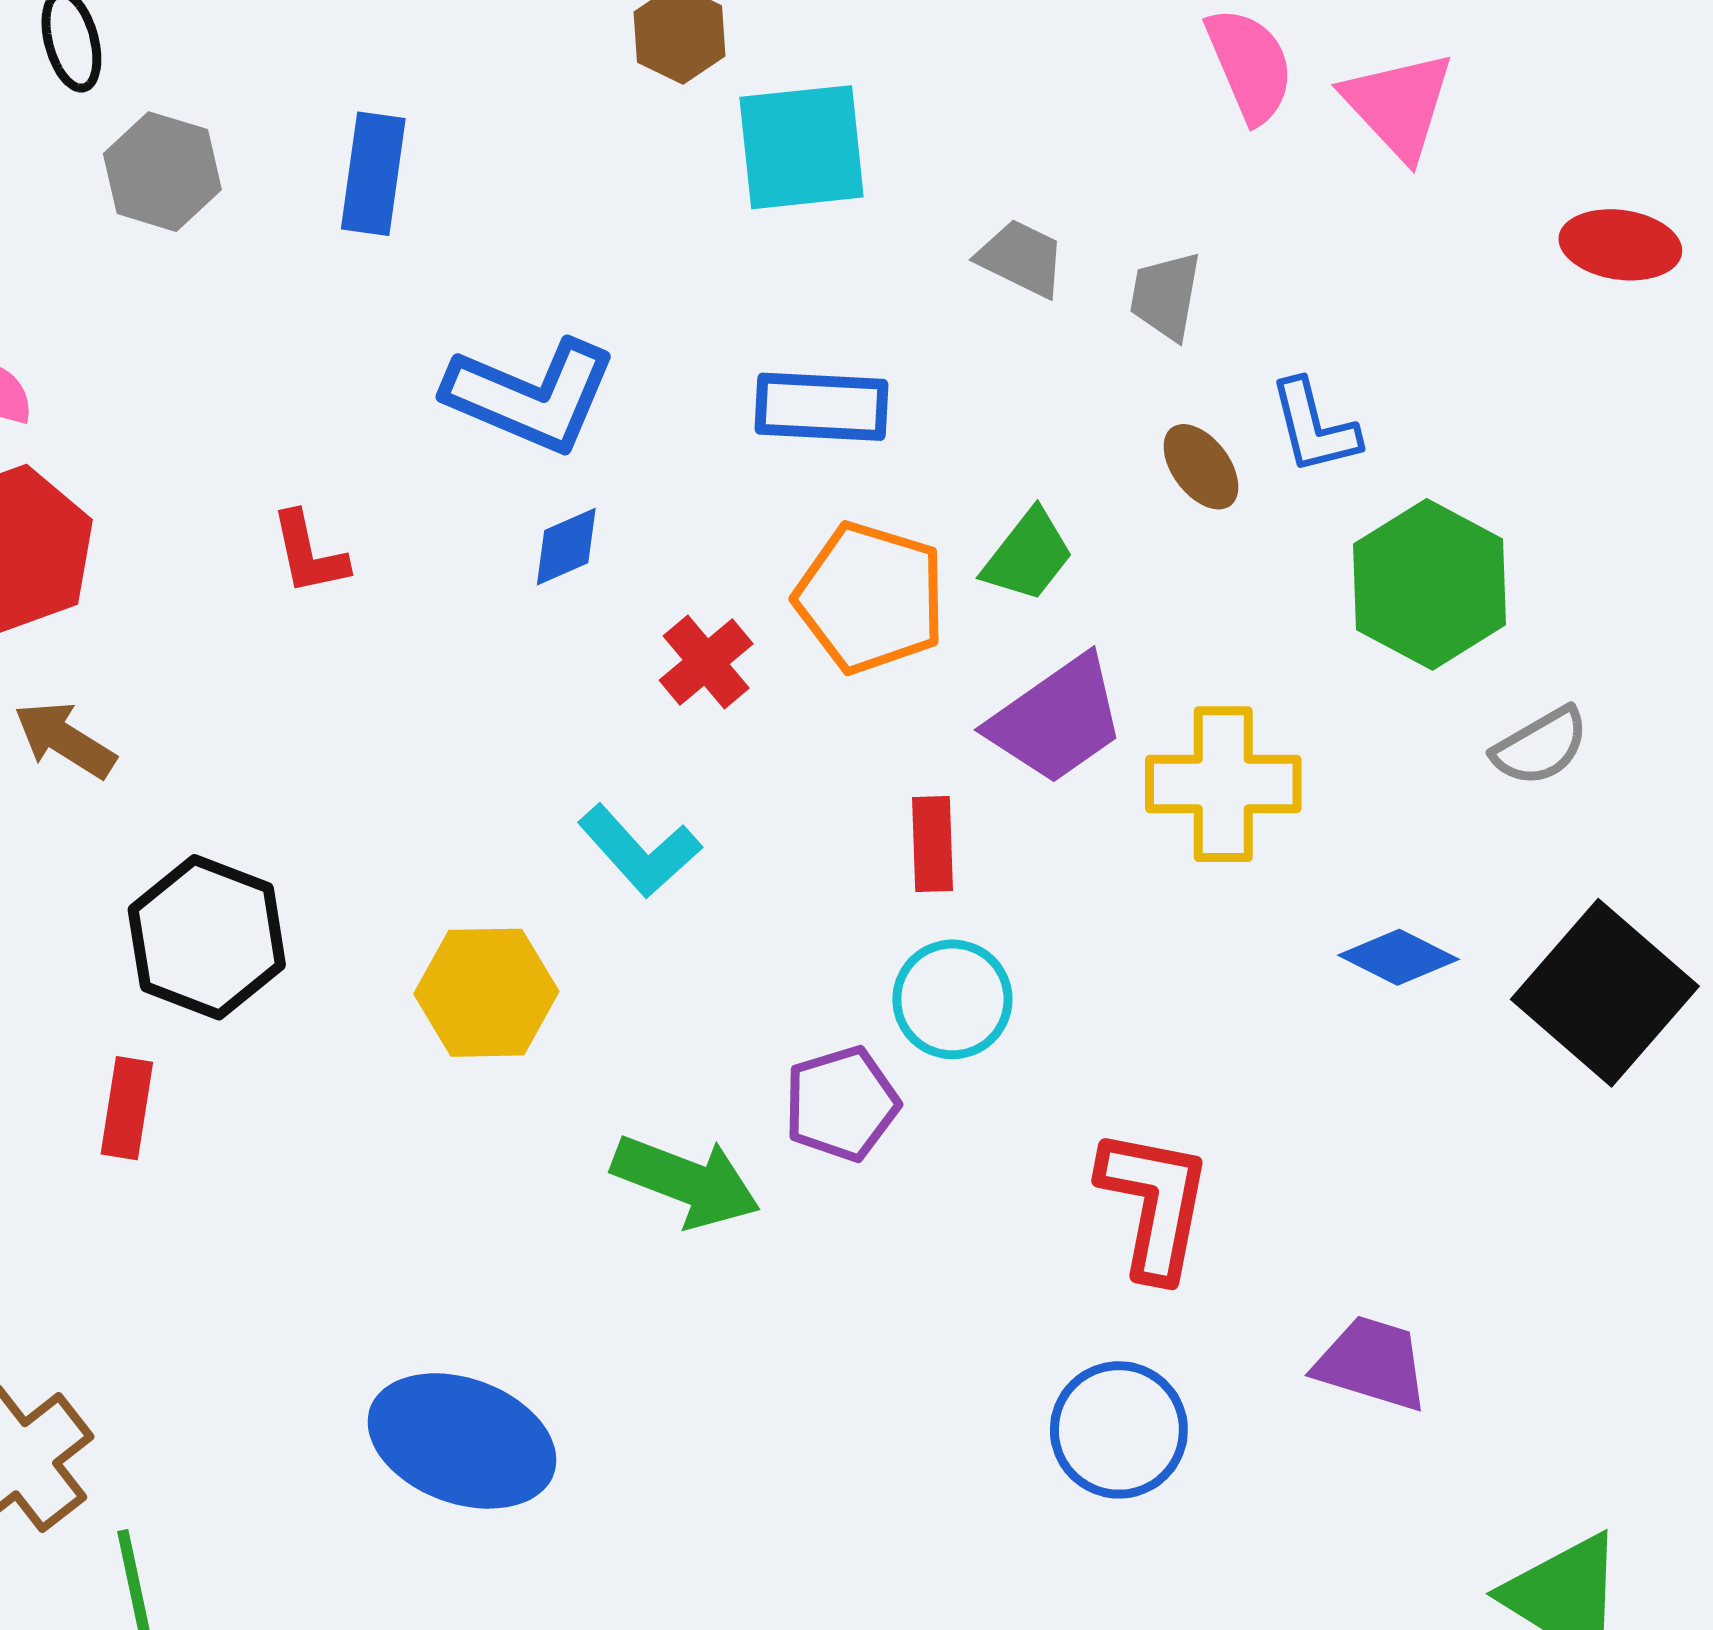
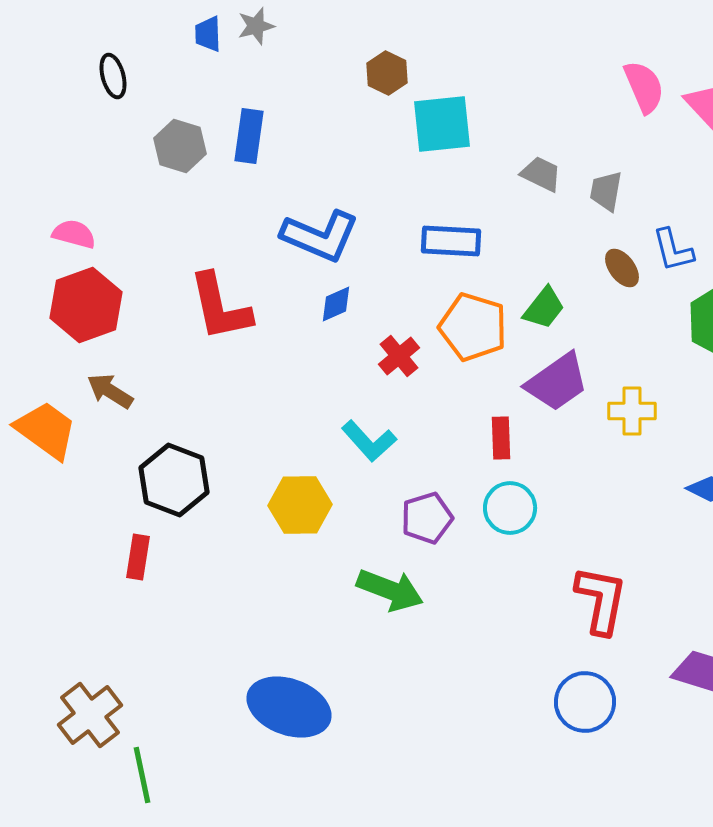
gray hexagon: (162, 172) -> (180, 146), moved
red L-shape: (309, 553) -> (220, 307), size x1.8
yellow cross: (1223, 784) -> (632, 411), size x0.7
purple pentagon: (841, 1104) -> (427, 518), moved

